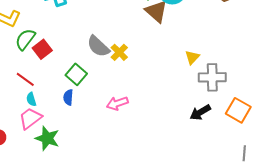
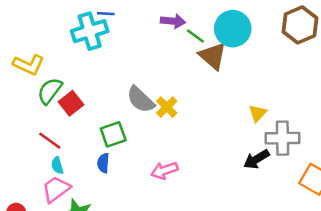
green square: (76, 74) -> (113, 134), turned 30
black arrow: (200, 112) -> (256, 159), moved

